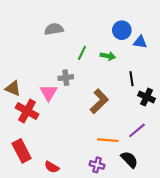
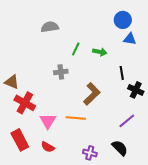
blue circle: (122, 30) -> (123, 20), moved
pink triangle: (49, 93) -> (48, 121), moved
orange line: (108, 140) -> (76, 118), moved
red semicircle: (52, 167) -> (48, 147), moved

